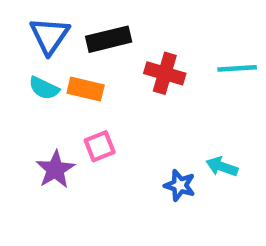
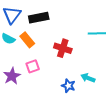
red cross: (165, 73) -> (63, 48), moved
orange rectangle: (86, 89) -> (27, 40), turned 35

